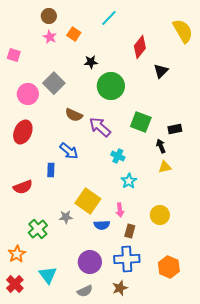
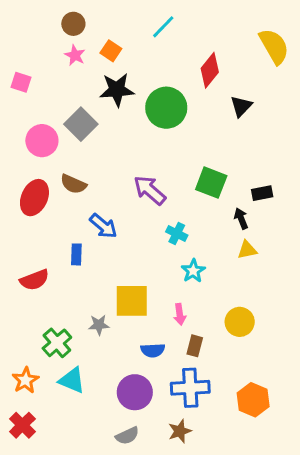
black star: (91, 62) -> (117, 90), moved, size x1.6
green circle: (111, 86) -> (166, 108), moved
brown semicircle: (74, 115) -> (73, 184), moved
yellow square: (88, 201) -> (132, 301), turned -35
blue semicircle: (102, 225) -> (153, 350), moved
cyan triangle: (48, 275) -> (72, 380), moved, turned -30

